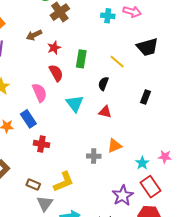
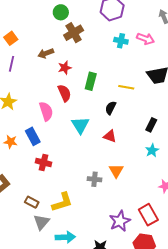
yellow line: (117, 62) -> (126, 87), turned -35
orange triangle: (115, 146) -> (116, 171), turned -42
cyan star: (142, 163) -> (152, 150), moved

